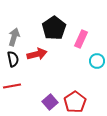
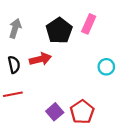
gray arrow: (14, 37) -> (15, 28), moved
pink rectangle: (81, 39) -> (89, 24), moved

